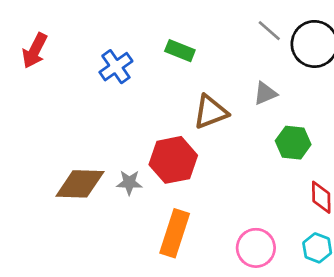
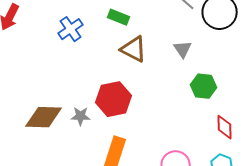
gray triangle: (265, 93) -> (183, 49), turned -42
brown triangle: (211, 112) -> (134, 49), moved, turned 48

